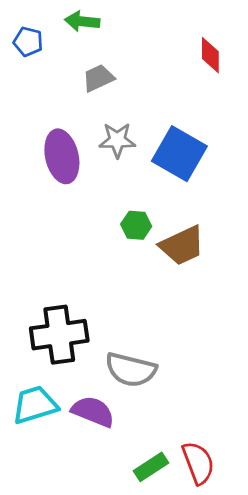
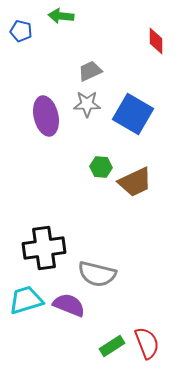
gray trapezoid: (98, 78) -> (90, 71), moved

